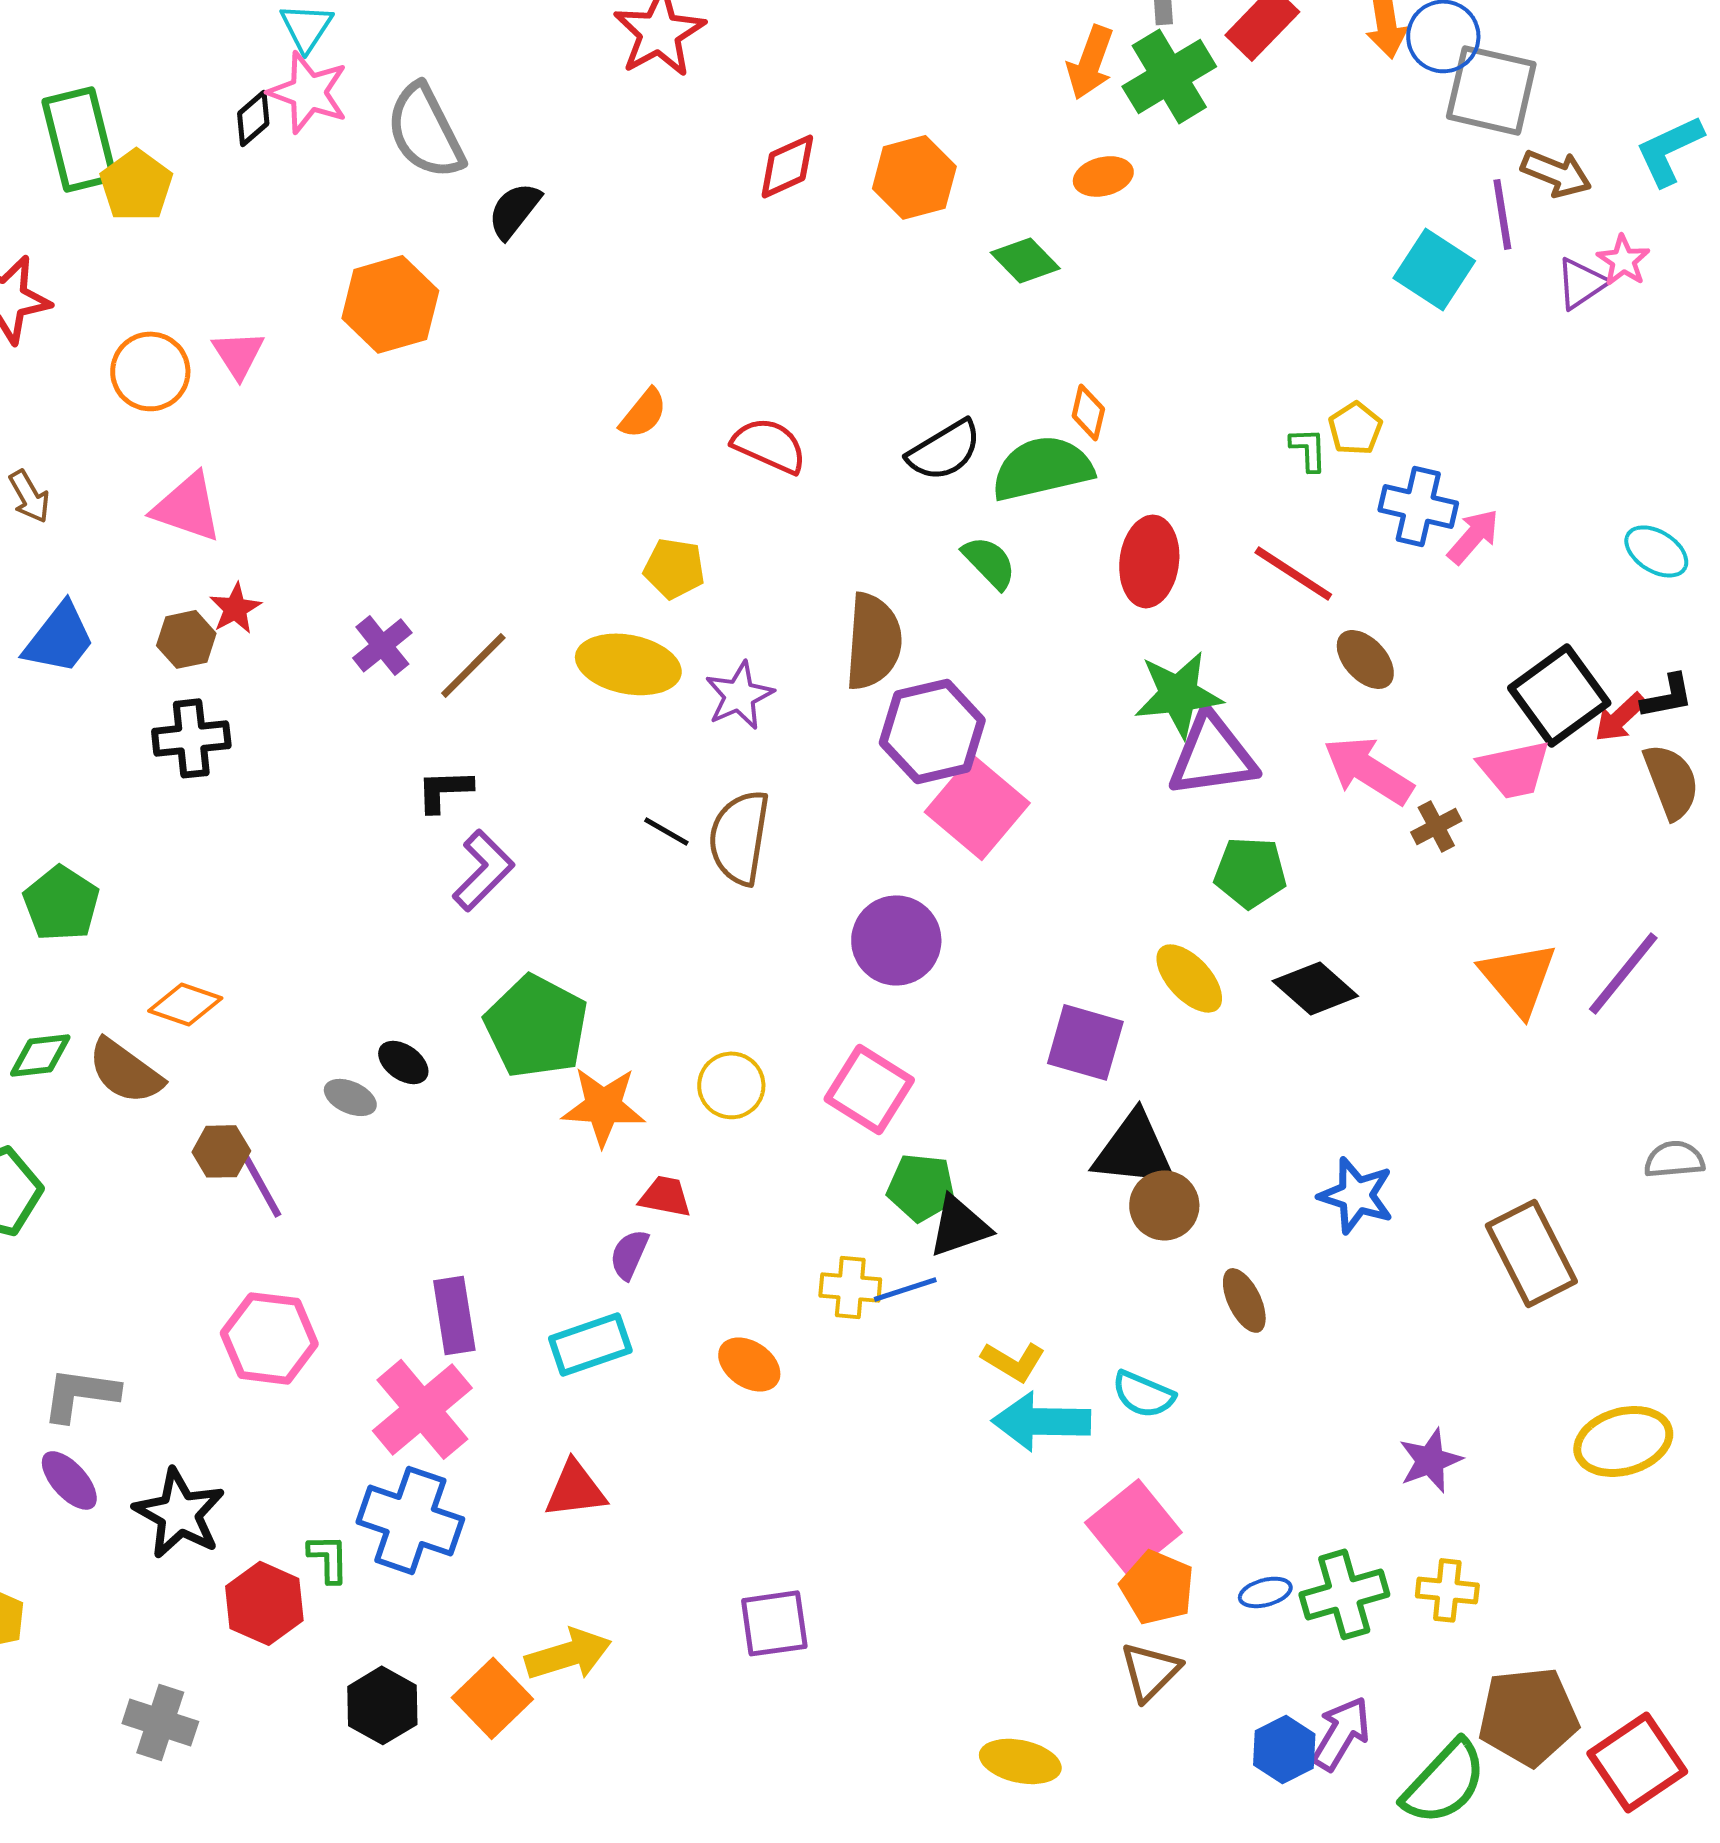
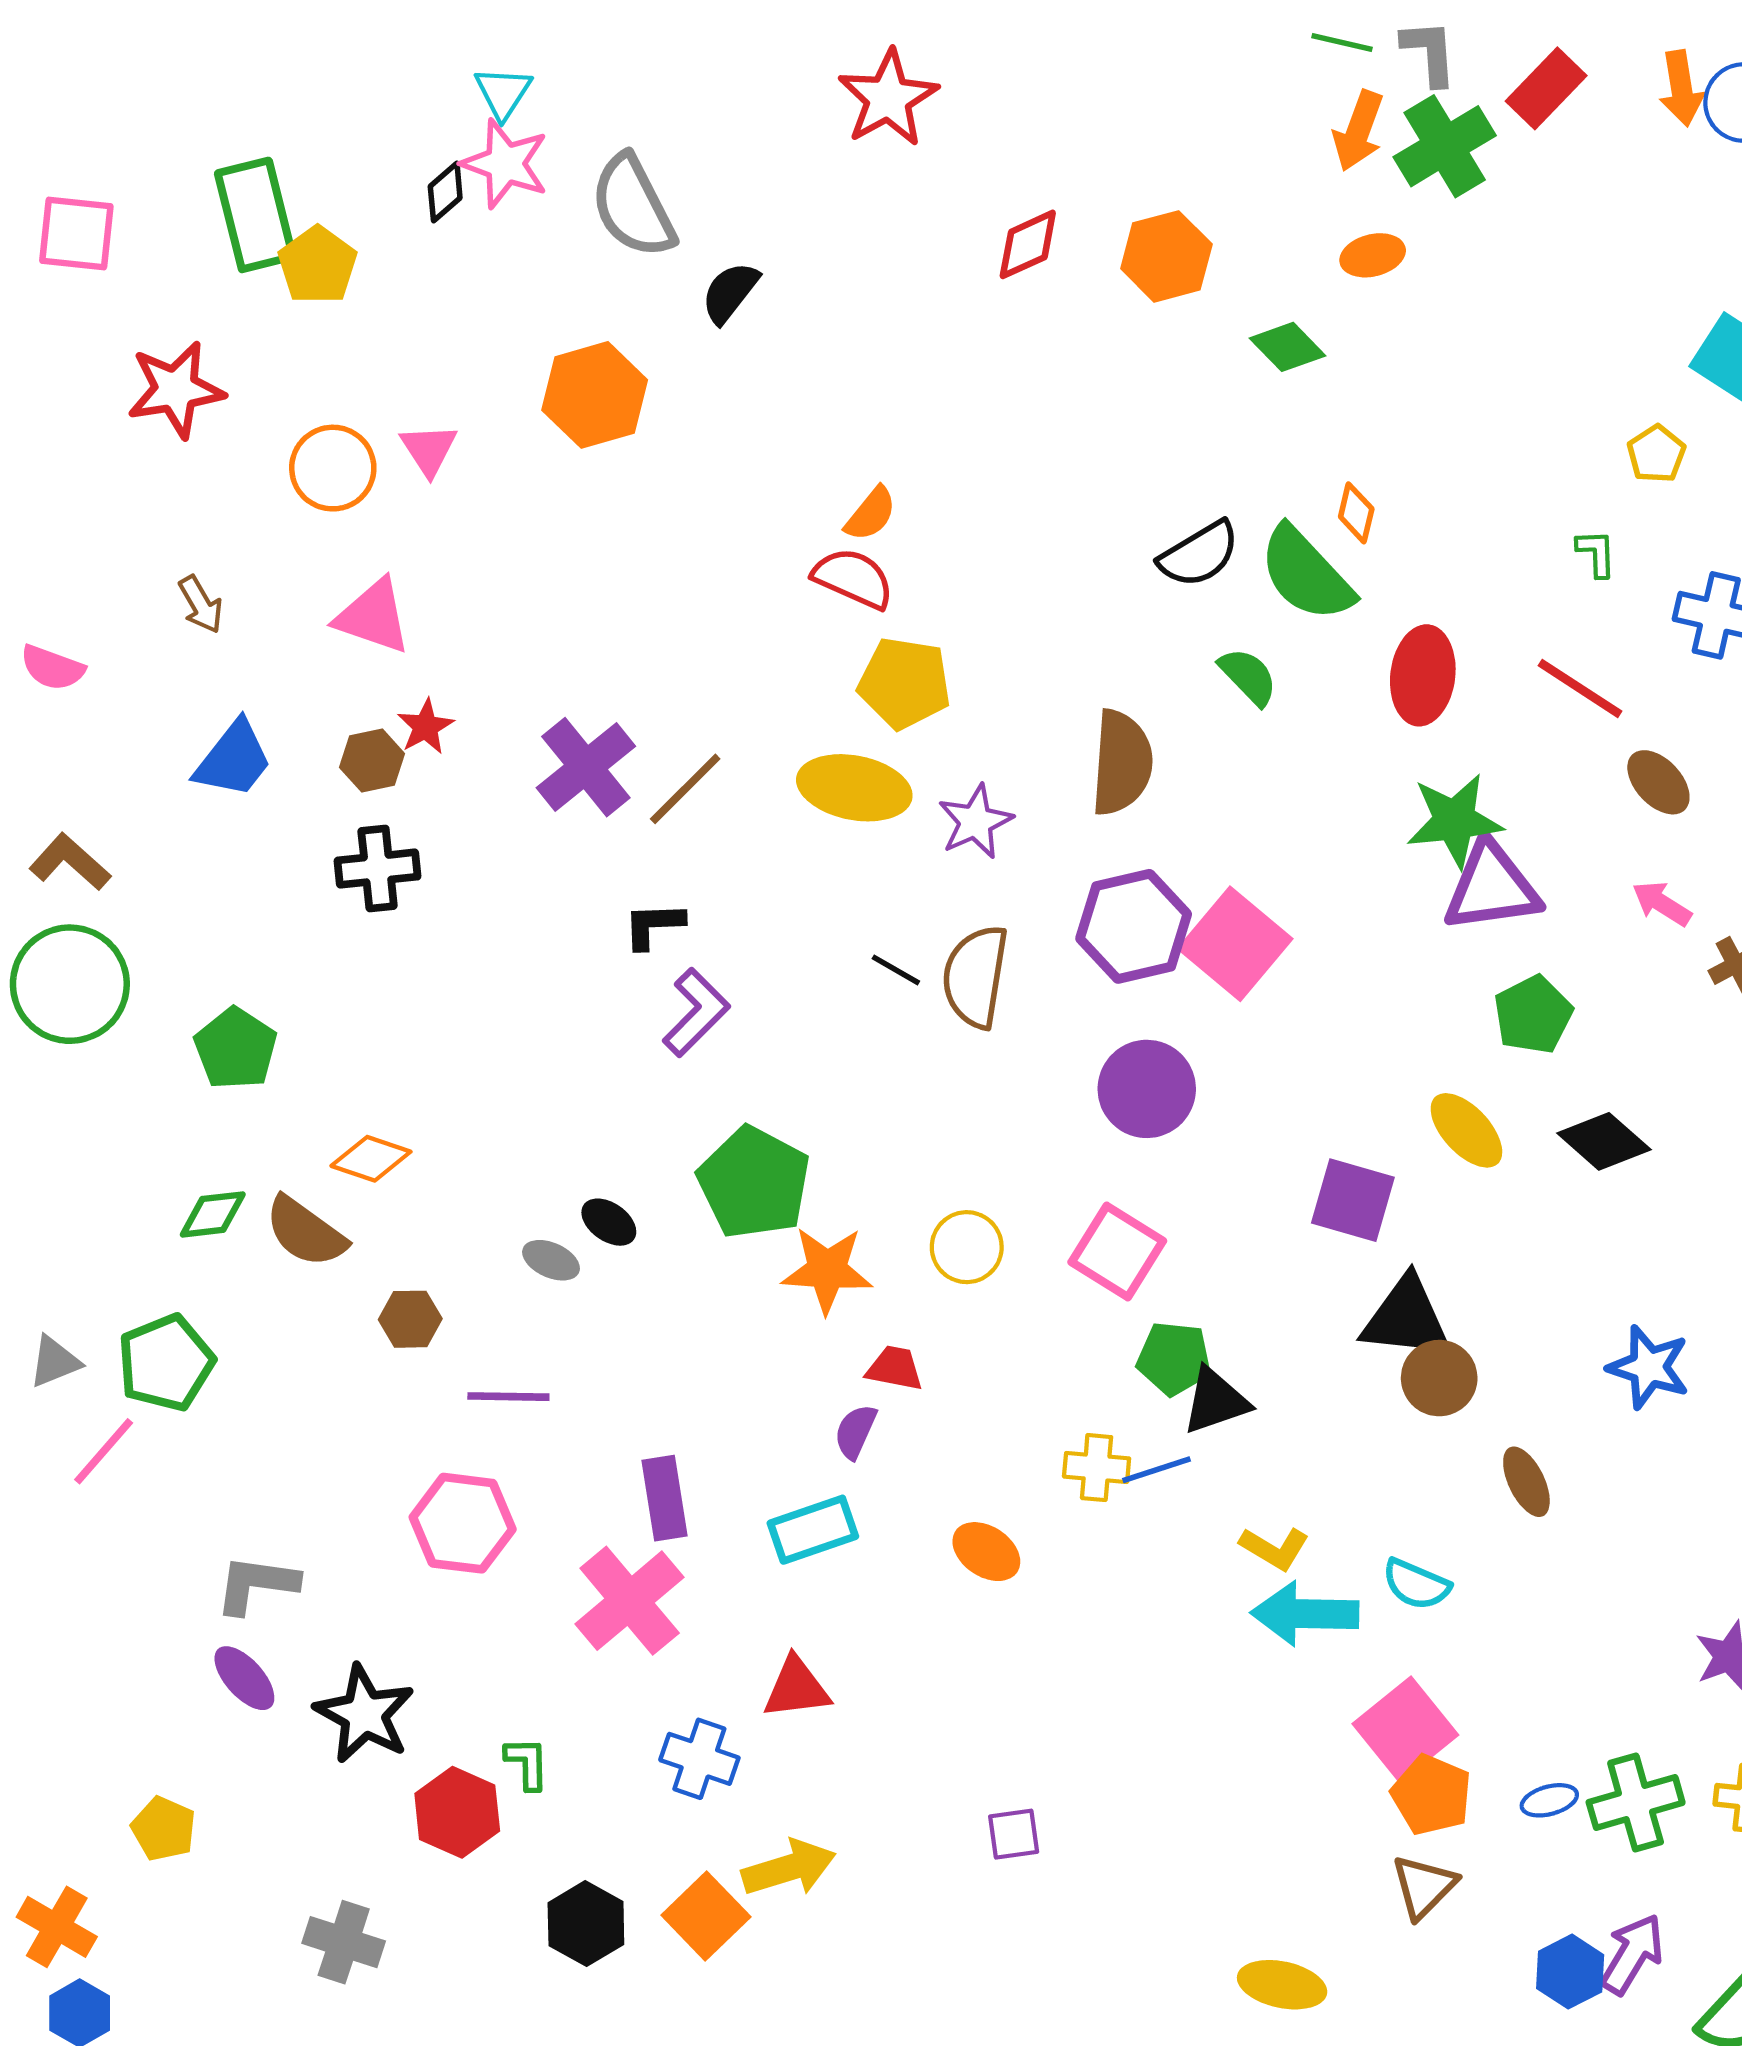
yellow pentagon: (1355, 428) -> (1656, 454), moved
red semicircle: (769, 445) -> (853, 578), moved
green semicircle: (1042, 468) -> (1306, 574), turned -120
yellow pentagon: (674, 568) -> (905, 683), size x1.4
purple cross: (382, 645) -> (586, 767), size x1.5
purple hexagon: (932, 731) -> (1134, 926), moved
pink arrow: (1368, 770) -> (1662, 903), size x0.6
green pentagon: (1250, 872) -> (1533, 1015), turned -30
purple line: (260, 1183) -> (508, 1397), moved, turned -60
blue cross: (410, 1520) -> (699, 1759), moved, size x0.7
purple square: (774, 1623) -> (1014, 1834), size x0.7

